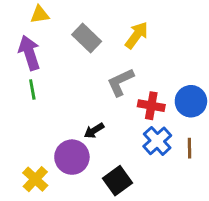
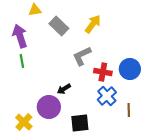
yellow triangle: (40, 15) -> (35, 10), moved
brown line: (189, 148) -> (129, 110), moved
black square: (117, 181) -> (80, 123), turned 30

